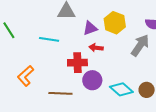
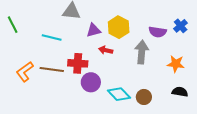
gray arrow: (140, 45) -> (142, 52), turned -35
red arrow: (96, 48) -> (106, 50), moved
brown line: (60, 93) -> (52, 69), moved

